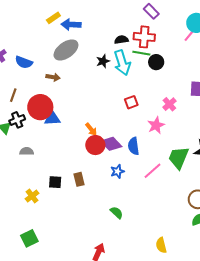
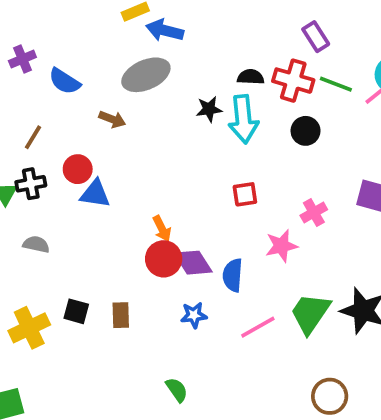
green line: (141, 53) -> (336, 84), moved
red circle: (40, 107) -> (78, 169), size x0.6
yellow cross: (32, 196) -> (29, 328), size x1.5

